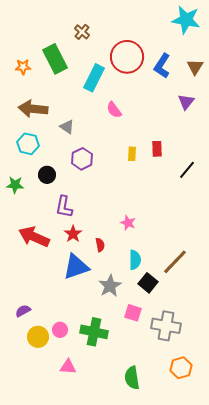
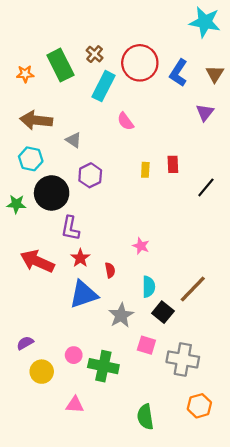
brown cross: (82, 32) -> (95, 54), moved
black circle: (47, 175) -> (52, 193), size x1.8
pink circle: (60, 330) -> (74, 355), moved

